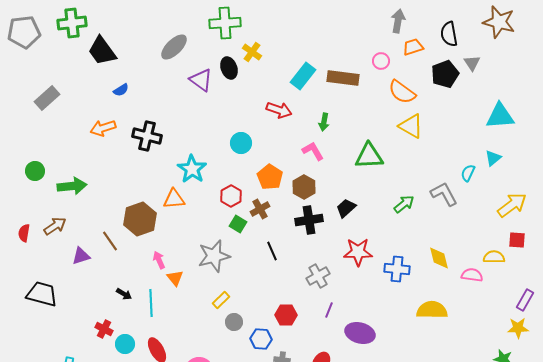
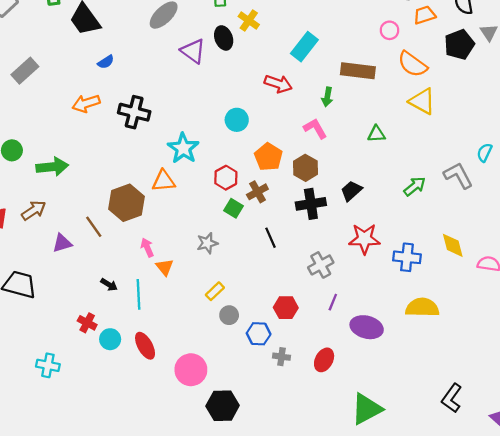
brown rectangle: (343, 78) -> (358, 71), moved
green triangle: (369, 156) -> (376, 134), size x0.6
gray star: (214, 256) -> (207, 243), size x0.6
yellow semicircle: (432, 310) -> (422, 308), moved

